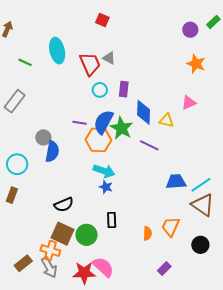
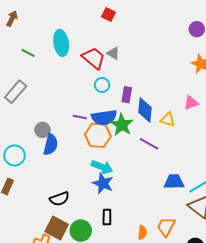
red trapezoid: (90, 64) -> (94, 58), turned -30
purple rectangle: (124, 89) -> (127, 95), moved
blue semicircle: (103, 122) -> (104, 118), turned -130
blue star: (106, 187) -> (103, 183), size x1.5

